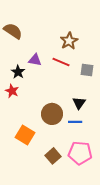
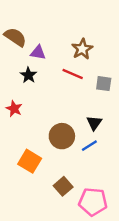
purple triangle: (35, 60) -> (38, 53), moved
black star: (18, 72) -> (28, 75), moved
blue line: (75, 122) -> (89, 146), turned -32
pink pentagon: (80, 153) -> (93, 202), moved

